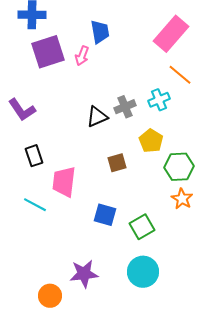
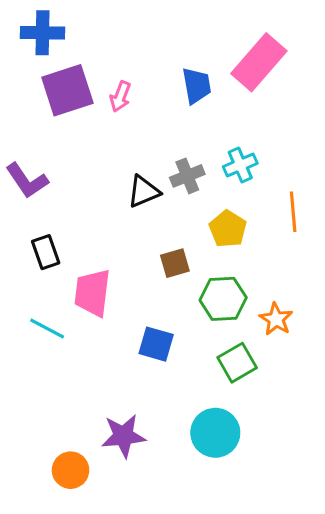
blue trapezoid: (100, 32) -> (197, 86), moved
orange line: (180, 75) -> (293, 212), moved, turned 45
green hexagon: (179, 167) -> (223, 299), moved
green square: (142, 227) -> (237, 363), moved

